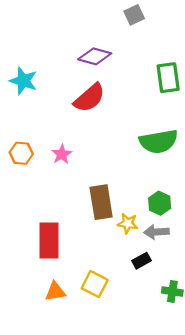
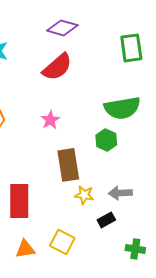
pink star: (62, 154) -> (50, 120), moved
green hexagon: (160, 203) -> (106, 140), moved
yellow star: (128, 223) -> (84, 195), moved

